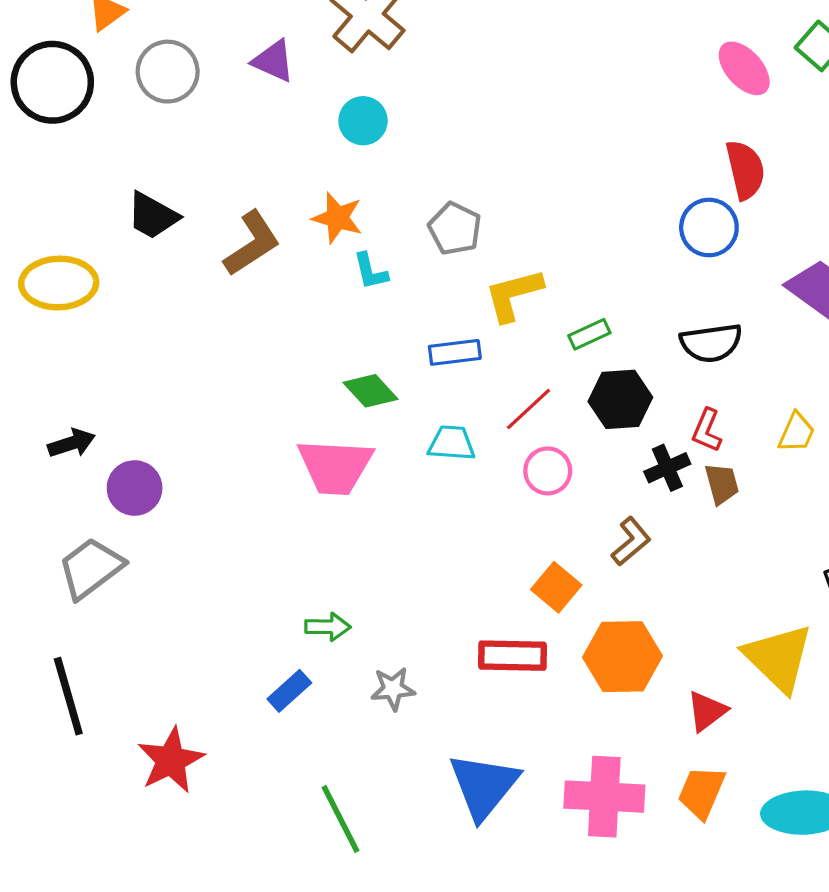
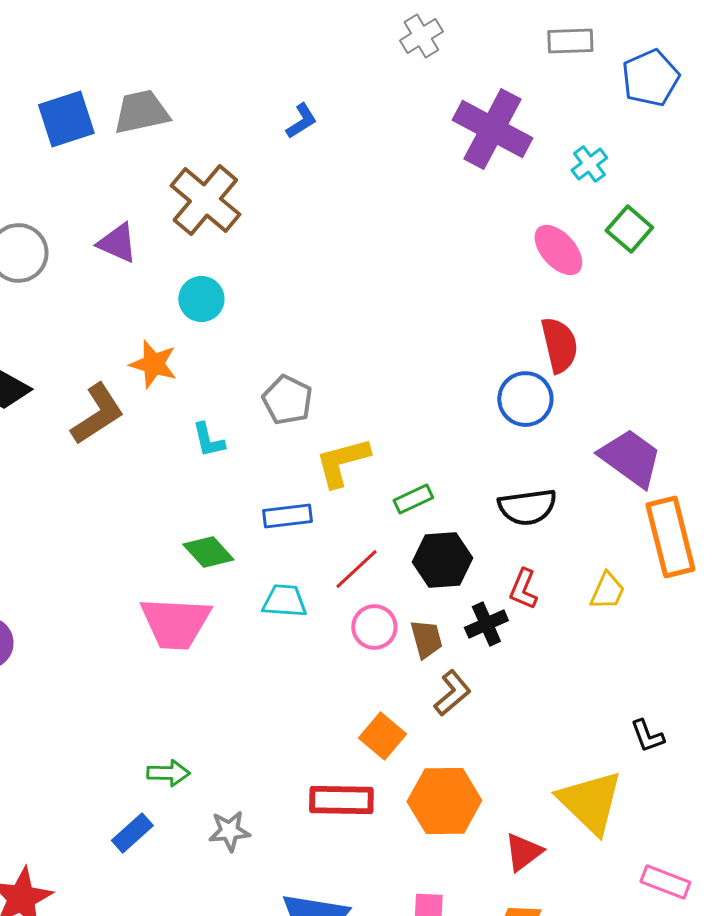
orange star: (337, 218) -> (153, 364), moved
brown trapezoid: (722, 484) -> (426, 639), moved

